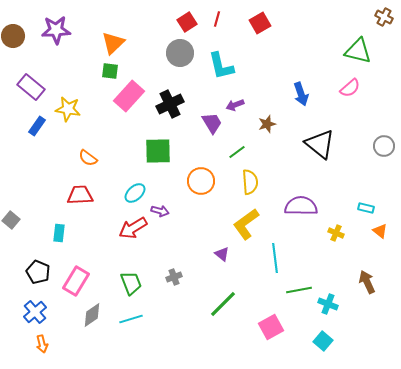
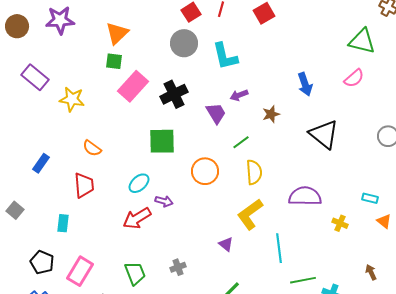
blue rectangle: (37, 126) -> (41, 163), moved
red trapezoid: (80, 195) -> (84, 185), turned 88
brown arrow: (367, 282) -> (371, 272), size x0.7

